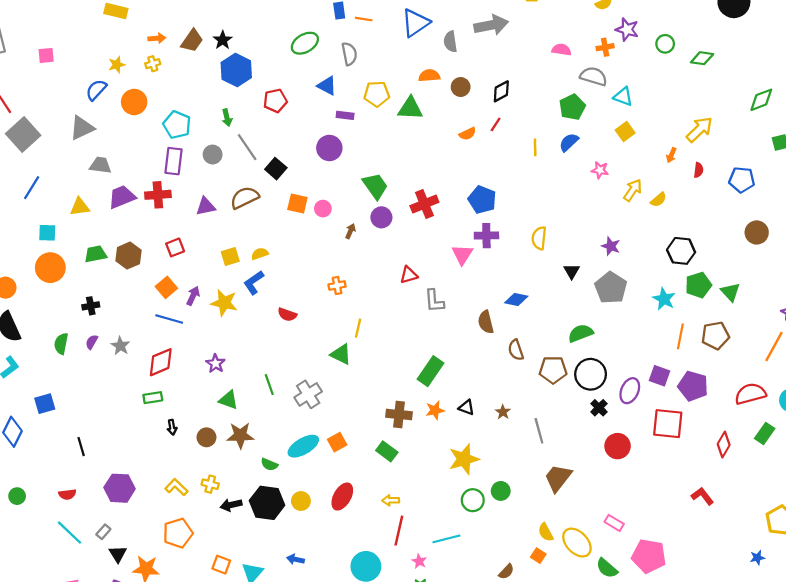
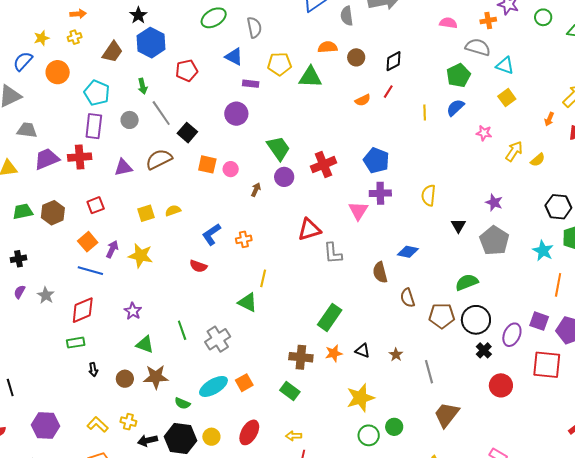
brown trapezoid: (192, 41) -> (112, 52), moved
red triangle: (409, 275) -> (309, 230), size x1.4
blue L-shape: (254, 283) -> (211, 234), moved

